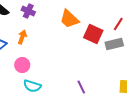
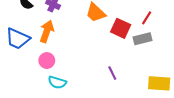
orange arrow: (22, 37) -> (47, 31), size x1.5
purple line: (81, 87) -> (112, 73), moved

